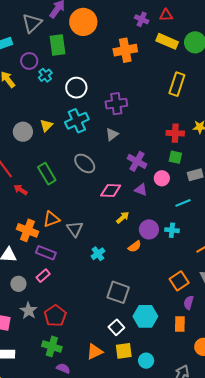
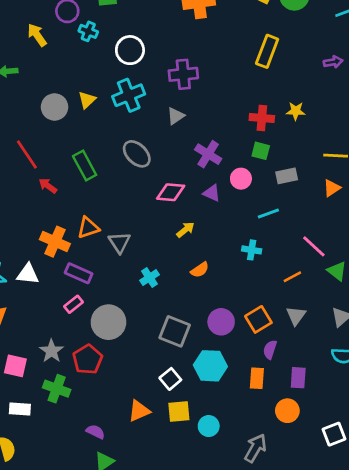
cyan cross: (45, 75) -> (88, 31), turned -32
purple circle: (149, 229) -> (221, 322), moved
gray circle: (18, 284) -> (108, 322), moved, size x1.6
green cross: (52, 346) -> (57, 389), moved

